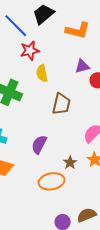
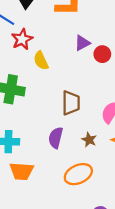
brown trapezoid: (61, 104) -> (71, 103), moved
brown star: (70, 163) -> (89, 140), moved

